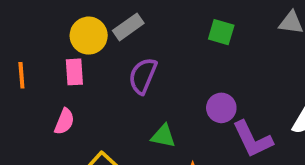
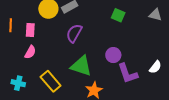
pink rectangle: (74, 72) -> (30, 30), moved
green triangle: (163, 136) -> (81, 66), size x1.6

